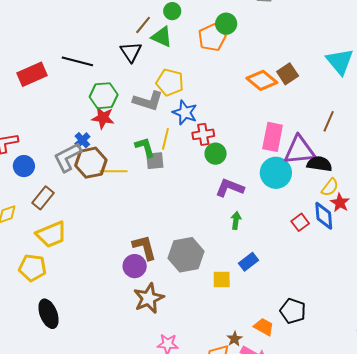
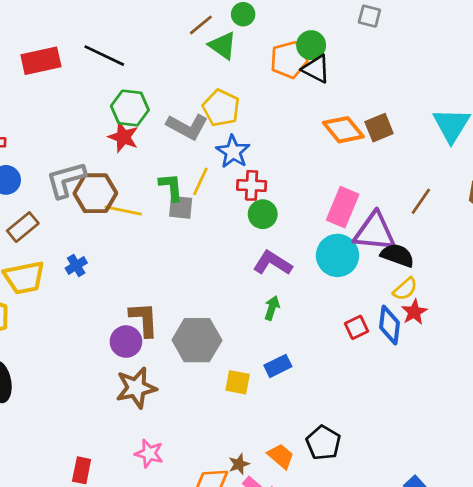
black triangle: (131, 52) -> (316, 69), moved, turned -40
blue cross: (82, 140) -> (76, 265), moved

